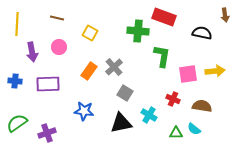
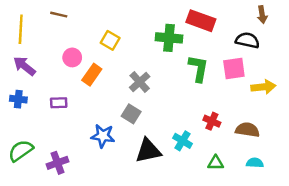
brown arrow: (225, 15) -> (262, 15), moved
brown line: (57, 18) -> (59, 15), moved
purple arrow: (32, 52) -> (24, 66), moved, turned 138
orange rectangle: (89, 71) -> (92, 75), moved
pink square: (188, 74) -> (234, 68), moved
purple rectangle: (48, 84) -> (59, 103), size x0.6
gray square: (125, 93) -> (131, 114), moved
cyan semicircle: (194, 129) -> (255, 163), moved, turned 144

